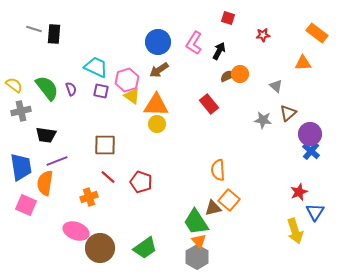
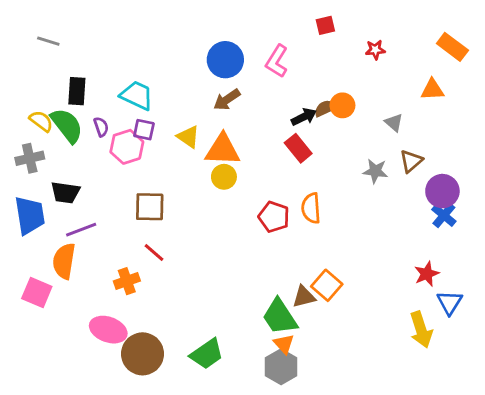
red square: (228, 18) -> (325, 25), turned -32
black rectangle: (54, 34) -> (77, 91), moved
black arrow: (219, 51) -> (304, 117), moved, turned 36
pink hexagon: (127, 80) -> (127, 147), moved
yellow semicircle: (14, 85) -> (41, 121), moved
blue trapezoid: (21, 167) -> (30, 215), moved
orange semicircle: (218, 170) -> (311, 208), moved
red pentagon: (141, 182) -> (274, 217), moved

